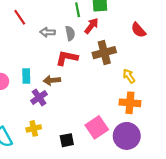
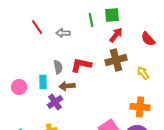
red arrow: (91, 26) -> (116, 35), moved
gray arrow: (48, 32) -> (63, 33), moved
gray semicircle: (70, 33) -> (58, 67), moved
yellow arrow: (129, 76) -> (143, 73), moved

